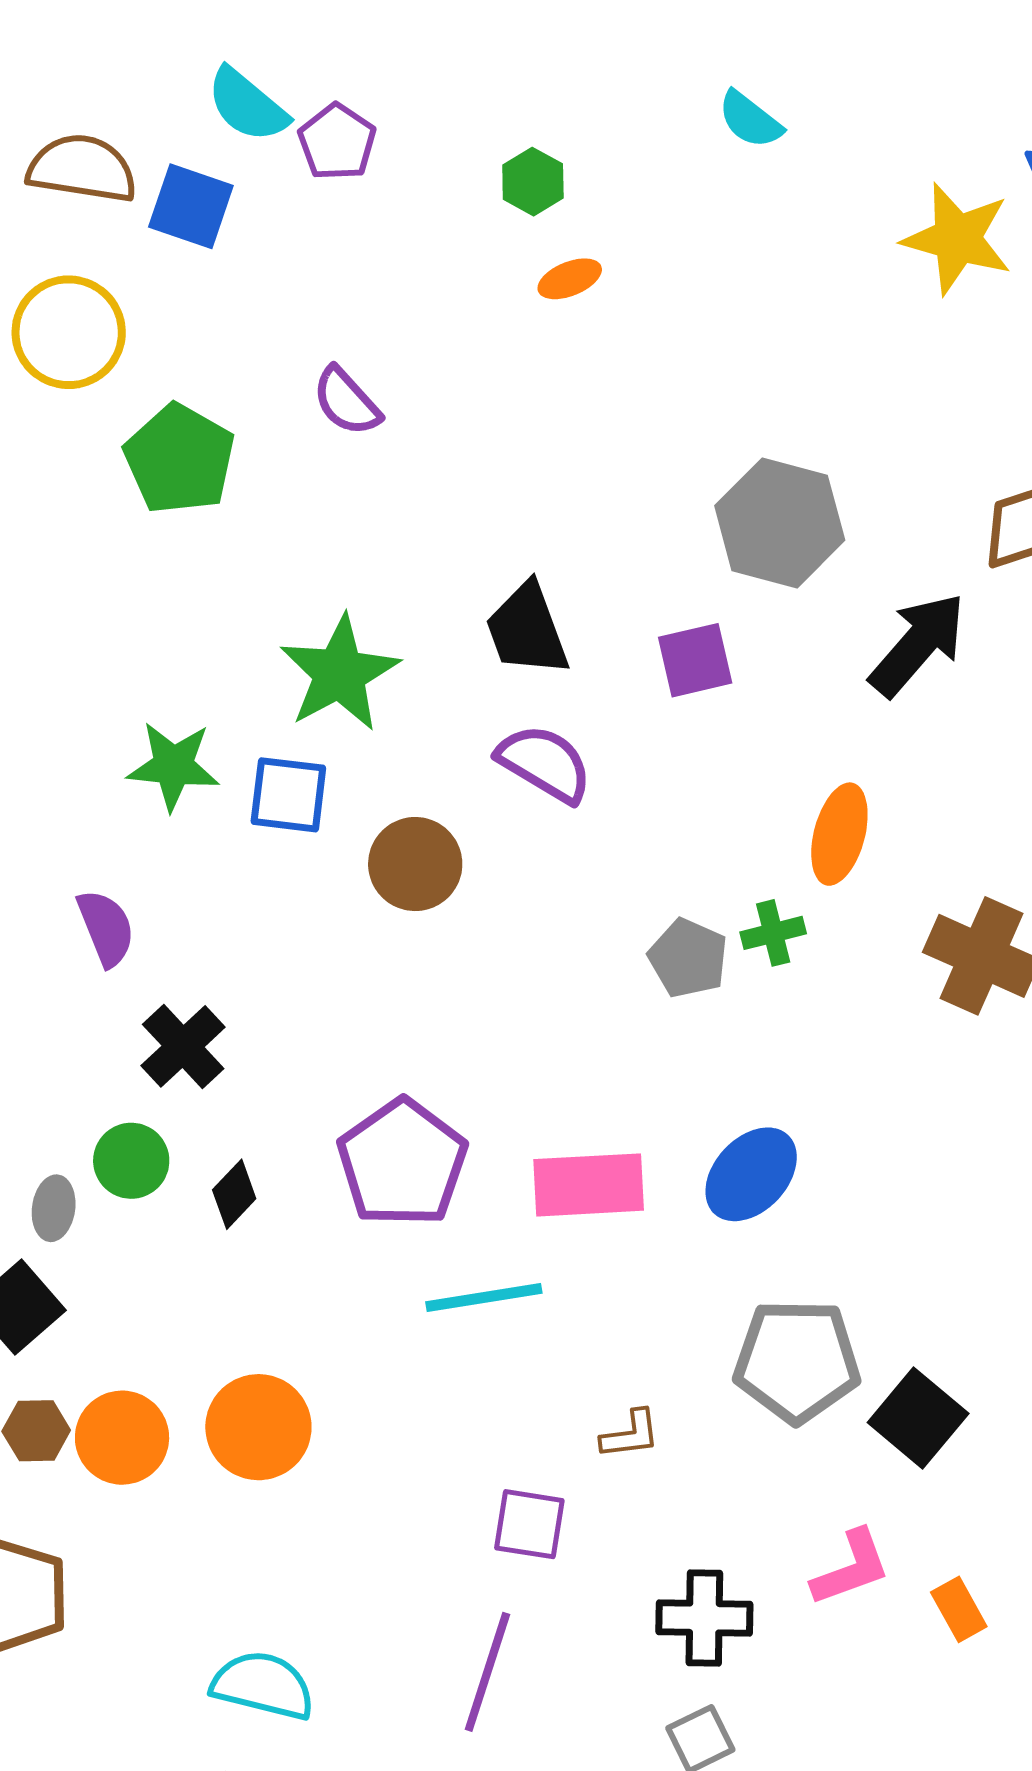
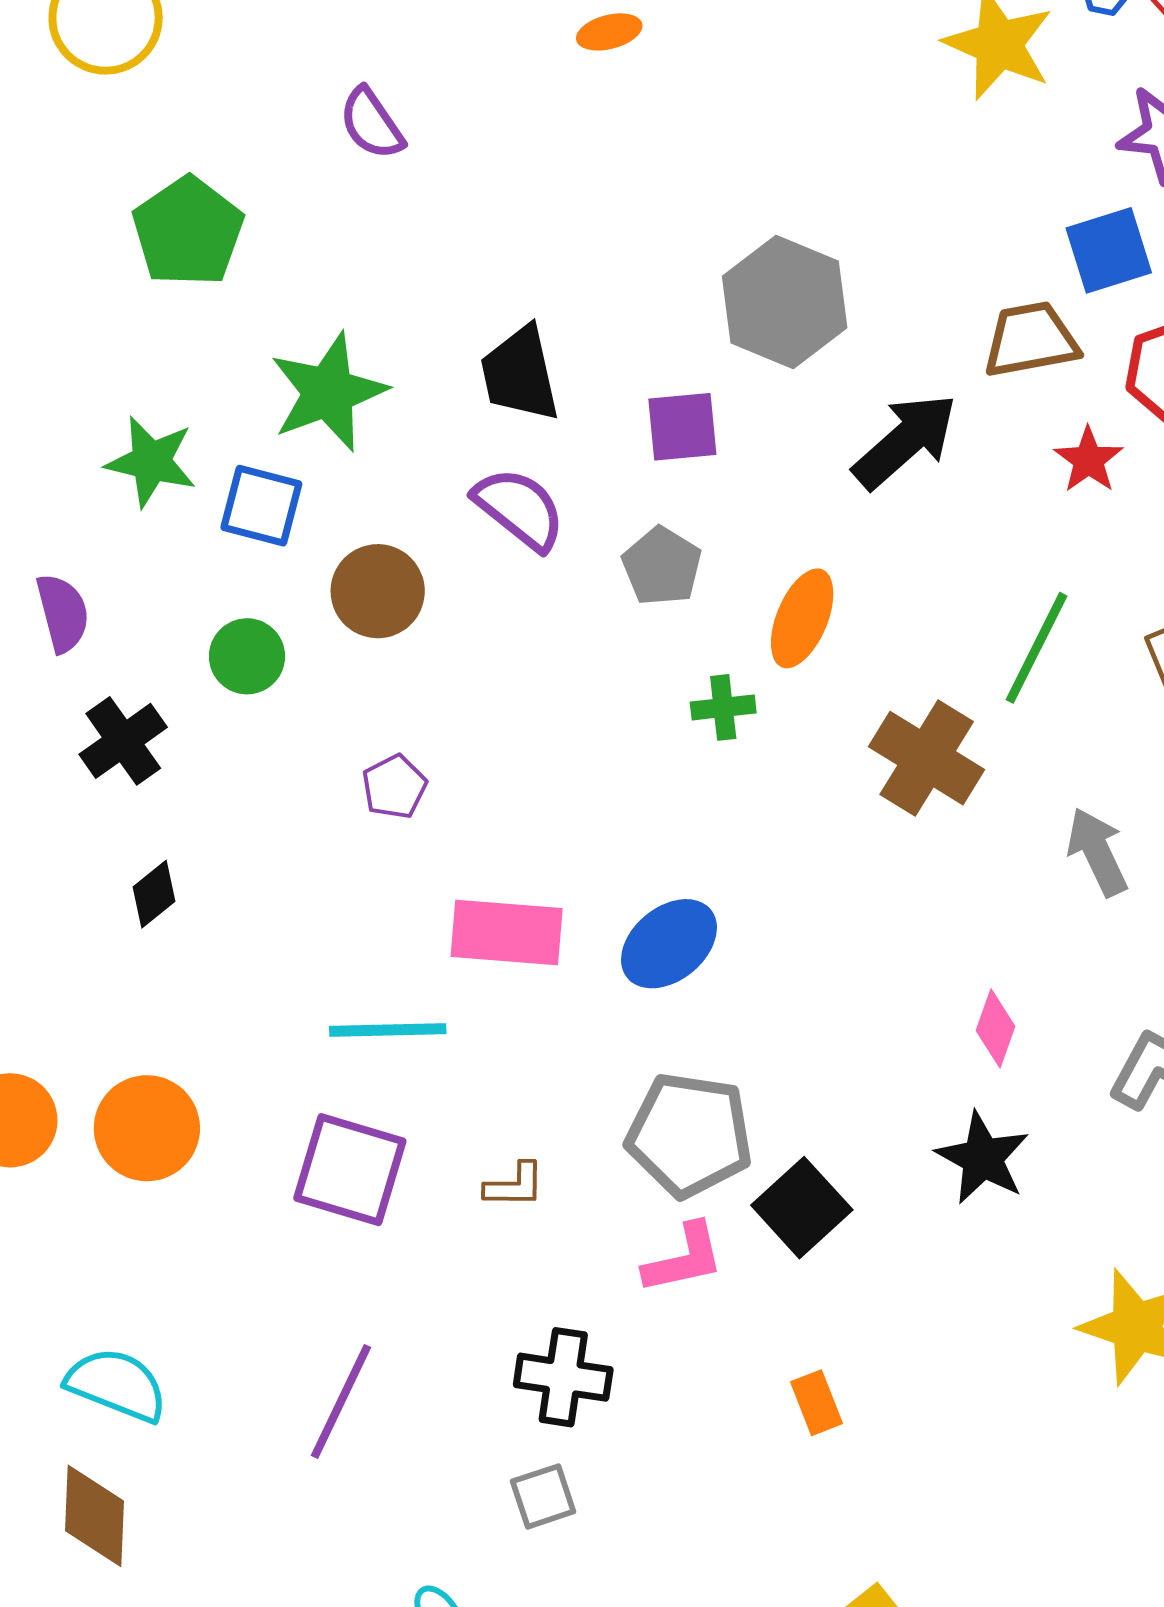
green pentagon: (180, 459) -> (188, 232), moved
gray pentagon: (688, 958) -> (662, 566), moved
green circle: (131, 1161) -> (247, 656), moved
purple pentagon: (402, 1163) -> (394, 787), moved, size x0.5
purple square: (529, 1524) -> (350, 1170), moved, size x1.5
pink L-shape: (851, 1568) -> (684, 1259), moved

